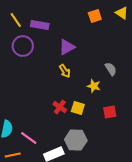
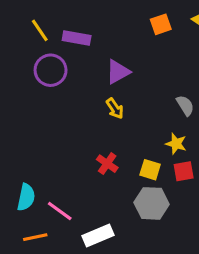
yellow star: (94, 86) -> (176, 144), moved
yellow square: (78, 108) -> (150, 170), moved
gray hexagon: (76, 140) -> (152, 203), moved

